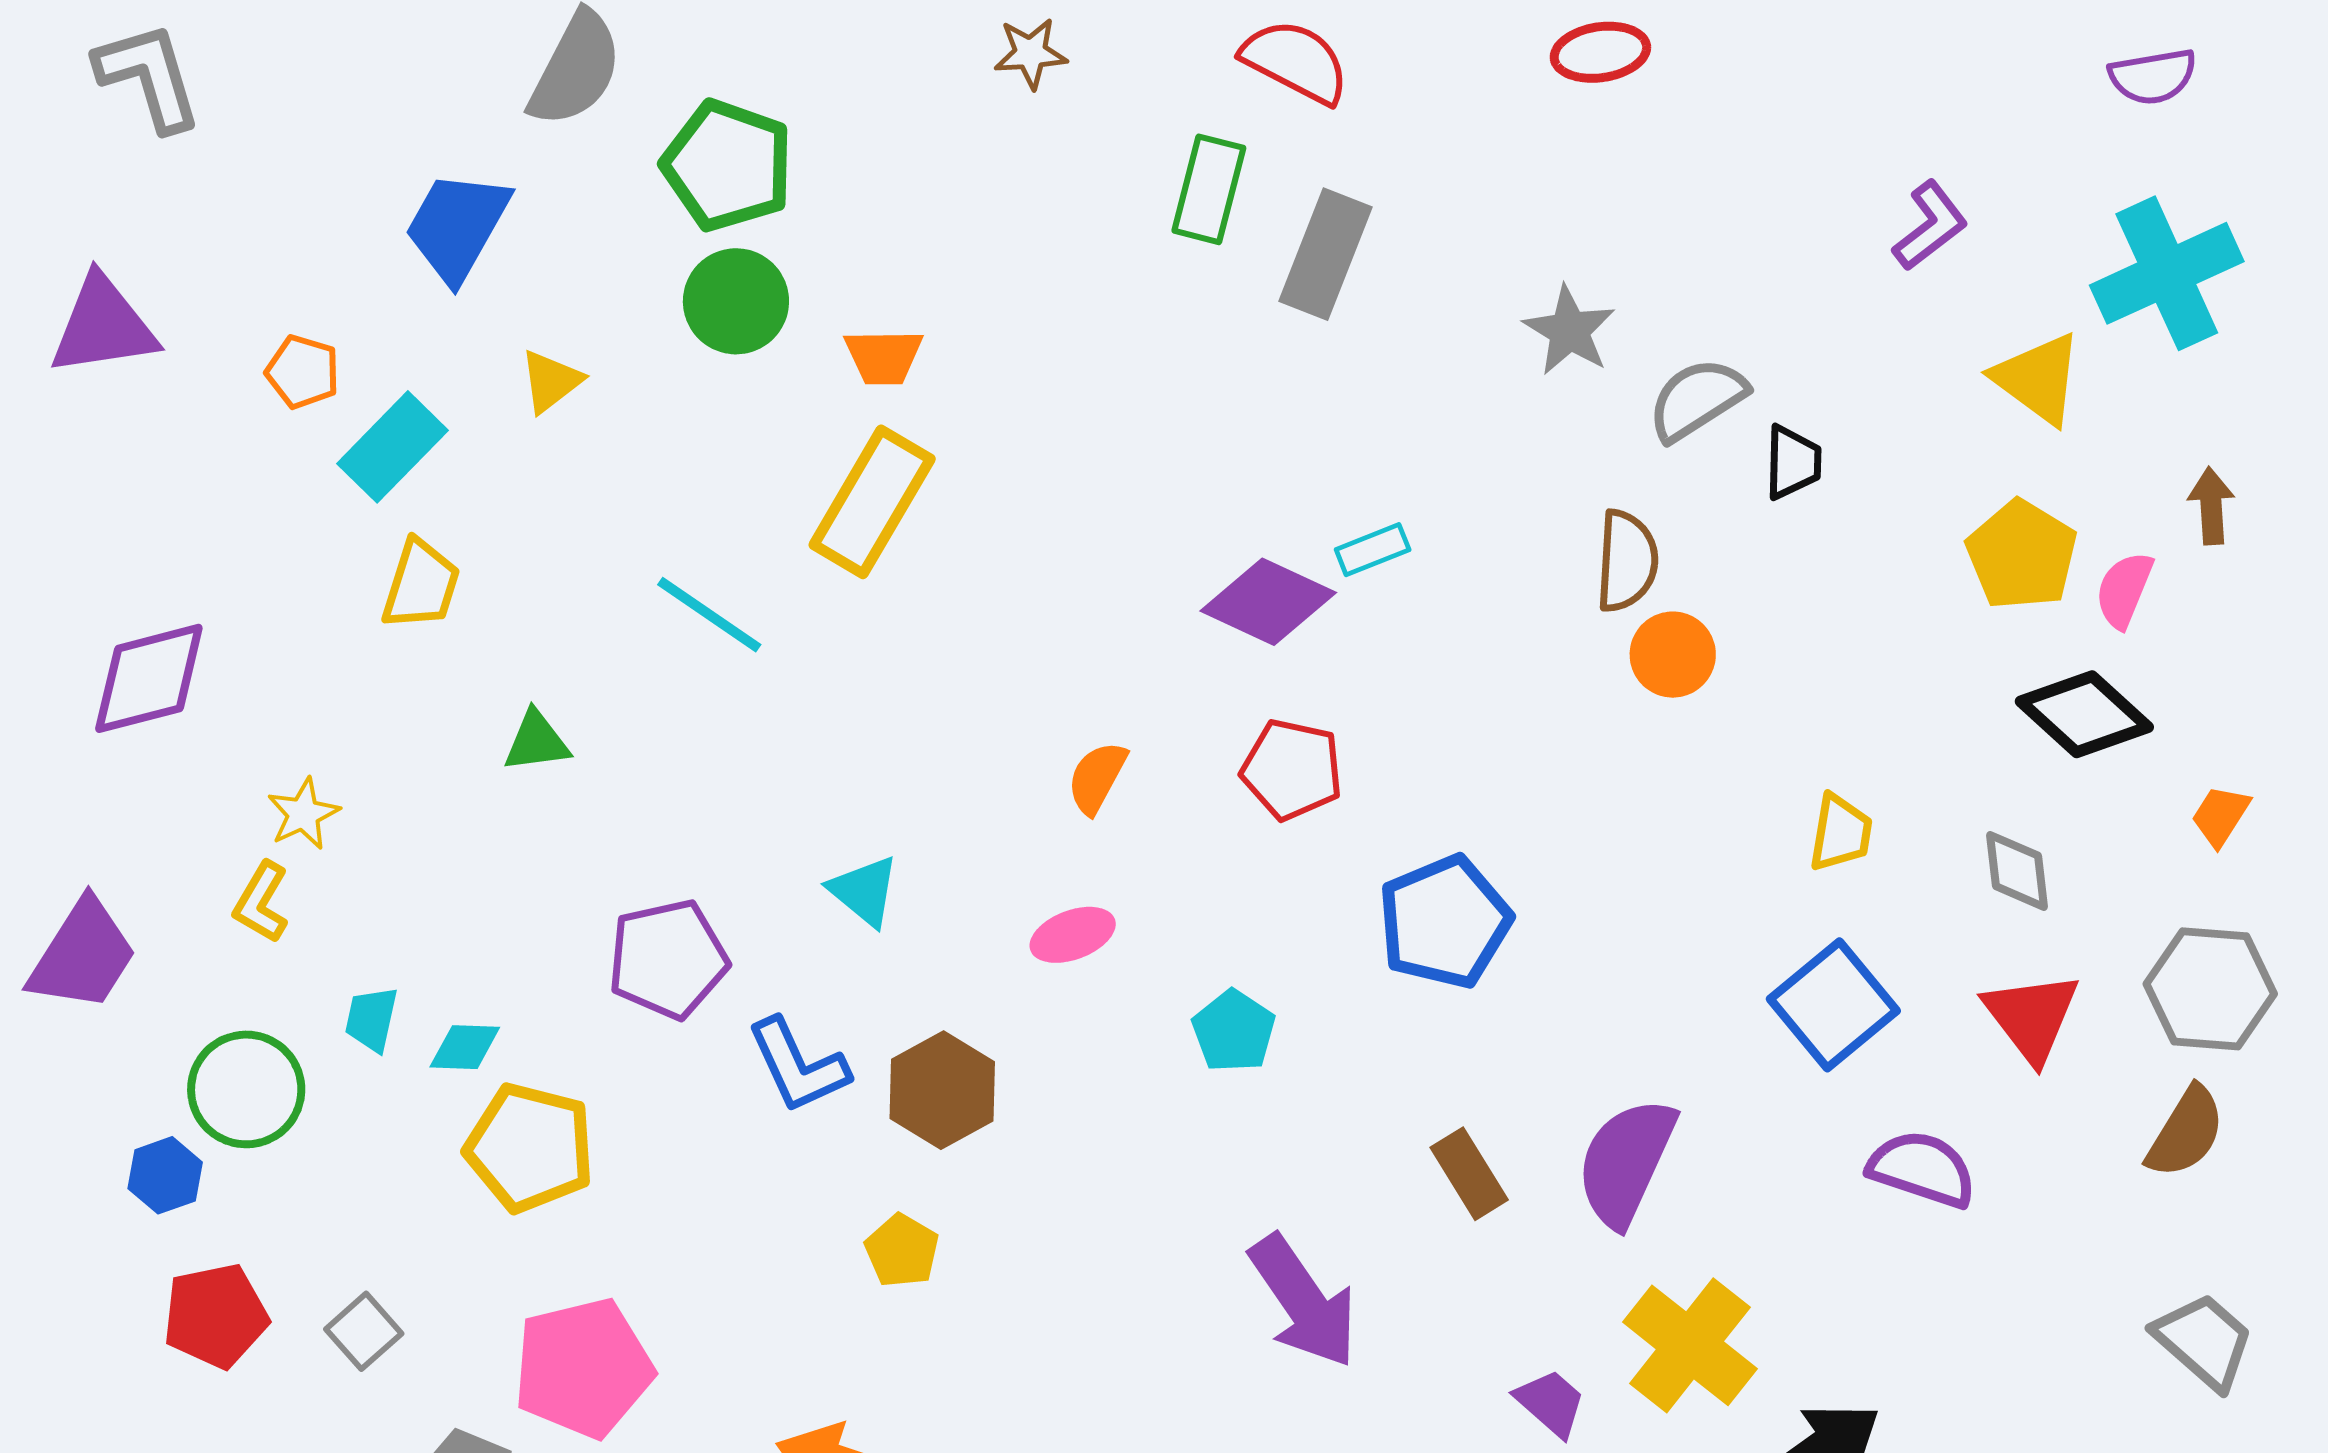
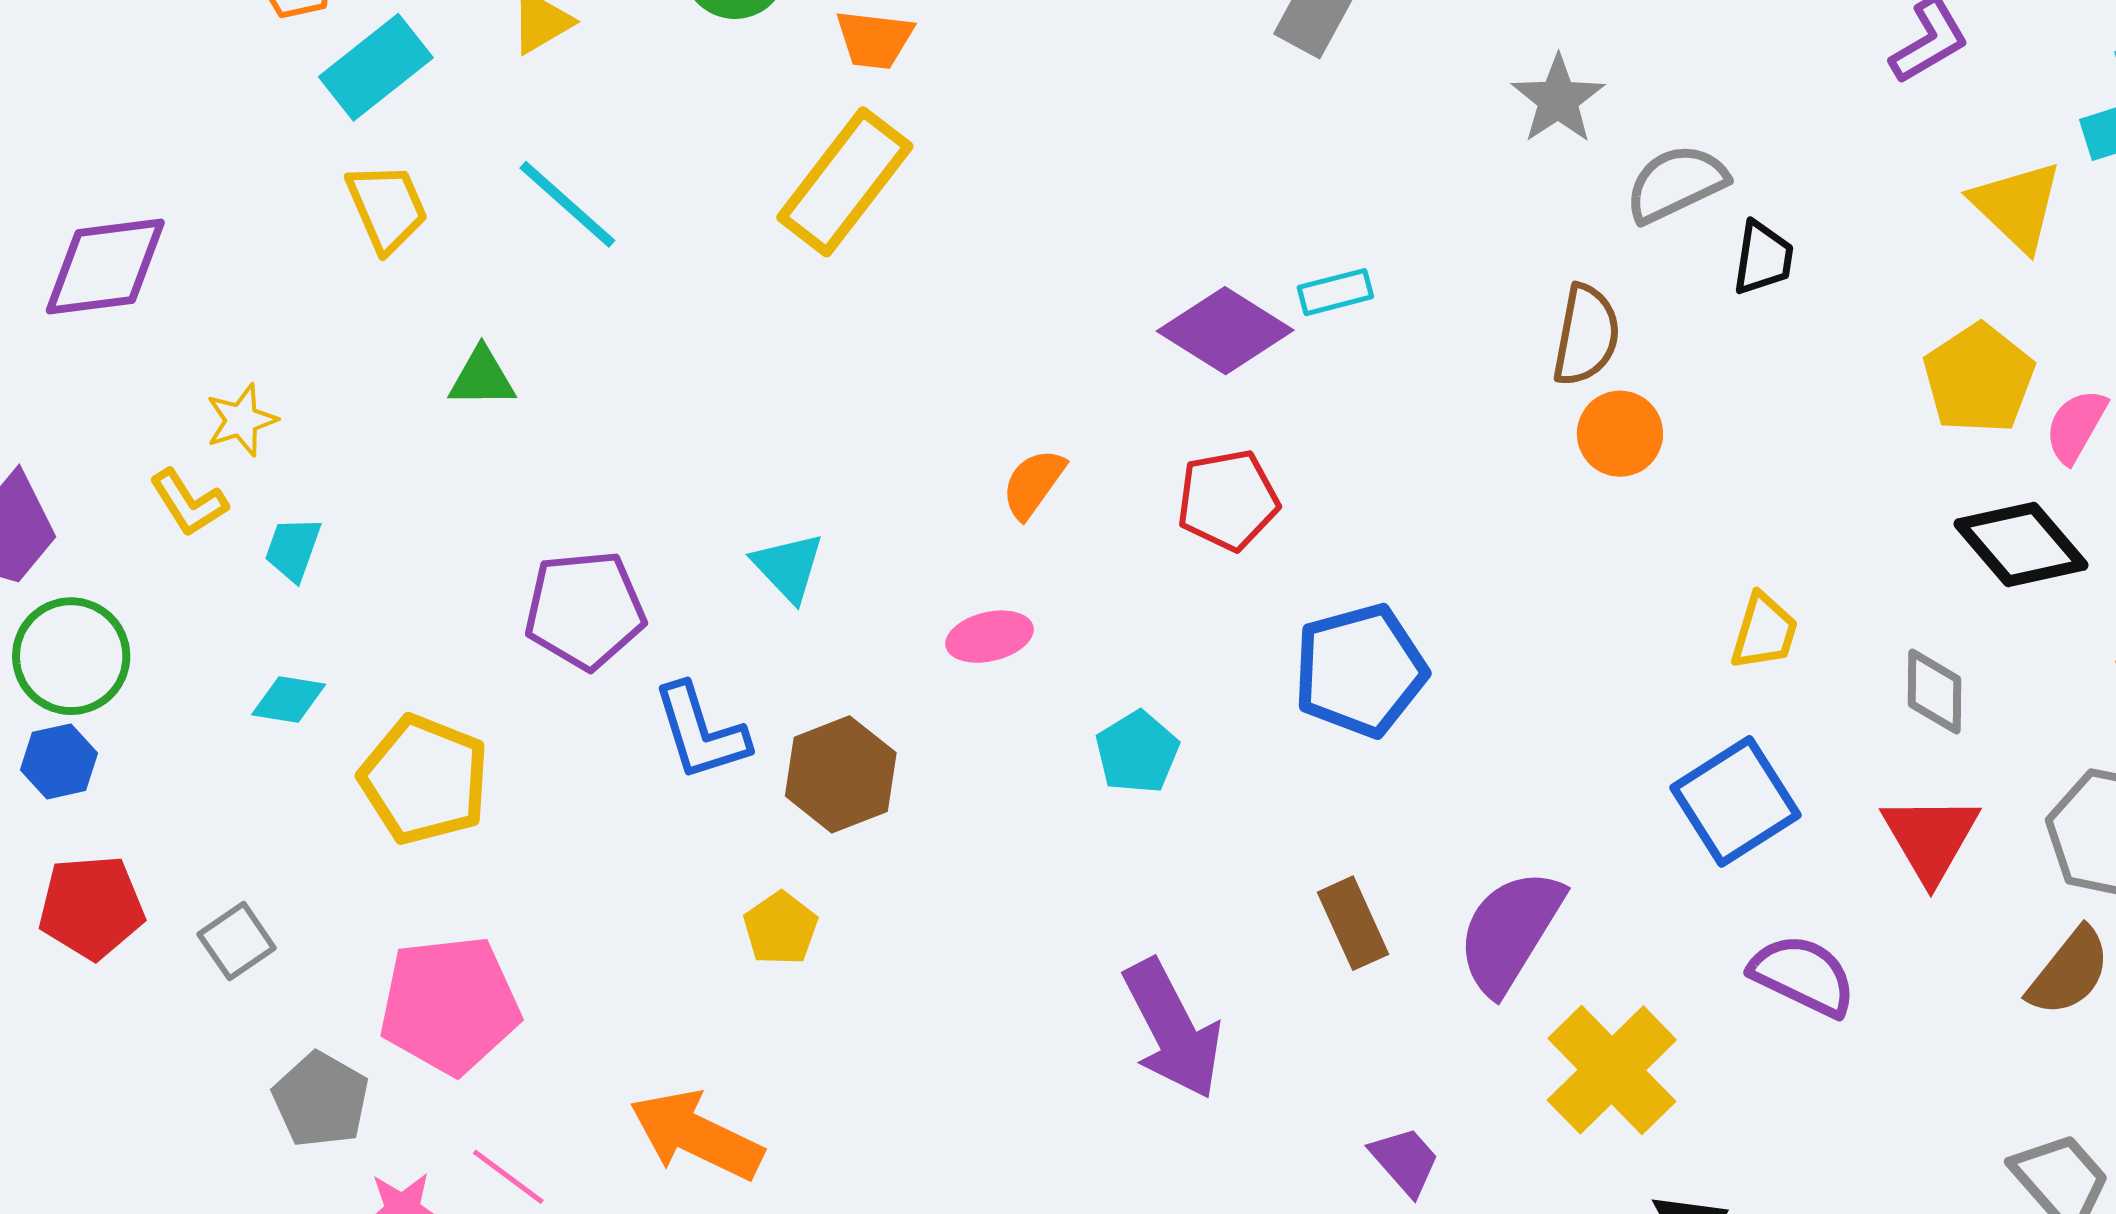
yellow trapezoid: (421, 585) -> (387, 207), turned -48
cyan line: (709, 615) -> (567, 204), moved
red pentagon: (1292, 770) -> (1228, 500), turned -30
yellow L-shape: (261, 902) -> (189, 503), turned -70
cyan trapezoid: (371, 1019) -> (293, 549), moved
cyan diamond: (465, 1047) -> (289, 699), moved
green circle: (246, 1089) -> (71, 656), moved
yellow cross: (1690, 1345) -> (1612, 1070), moved

